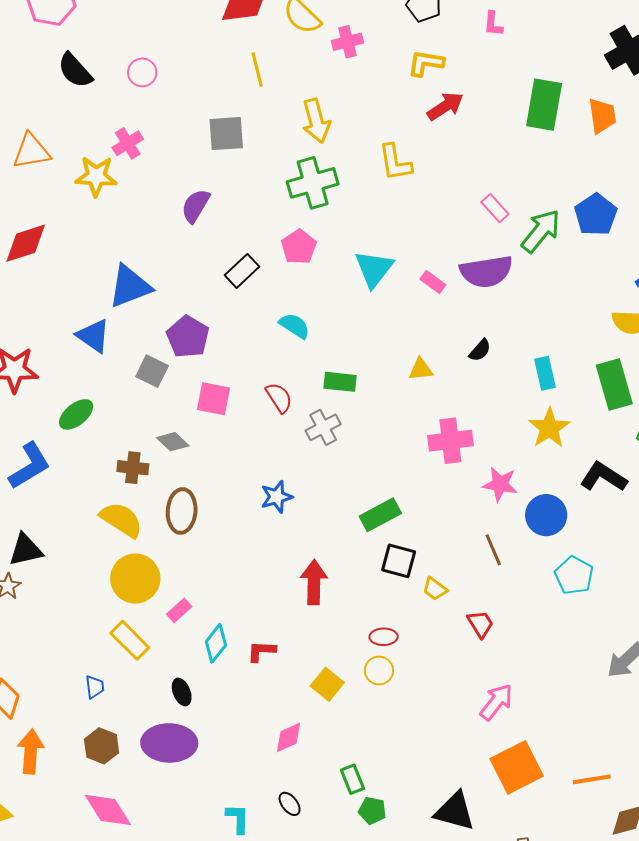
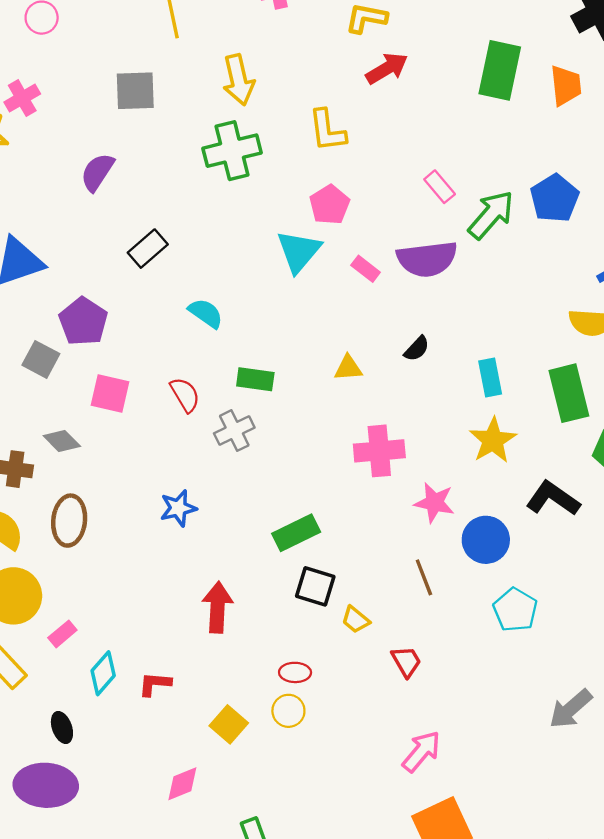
pink pentagon: (299, 247) -> (330, 205), moved

